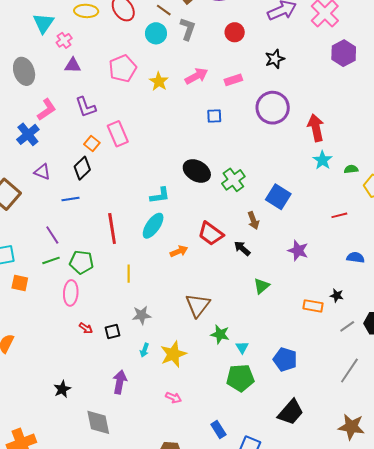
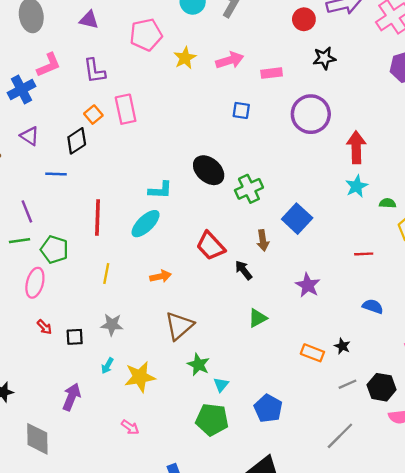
red circle: (235, 32) -> (304, 19), moved
orange arrow: (179, 251) -> (161, 276), moved

